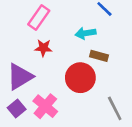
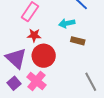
purple triangle: (20, 77) -> (16, 58), turned -45
red circle: (80, 78) -> (44, 56), moved

